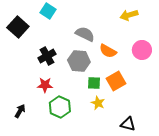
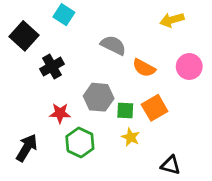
black cross: (47, 56) -> (52, 67), moved
gray hexagon: (79, 61) -> (99, 97), moved
black arrow: (20, 111) -> (27, 148), size x1.5

